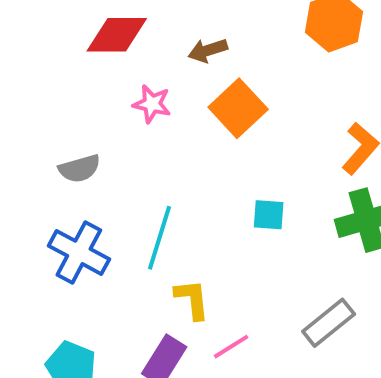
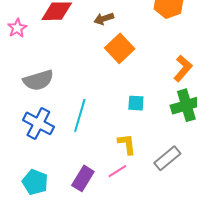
pink star: (152, 104) -> (17, 28), moved, turned 30
gray semicircle: (80, 169) -> (38, 80), size x1.4
yellow L-shape: (192, 299) -> (127, 144), moved

